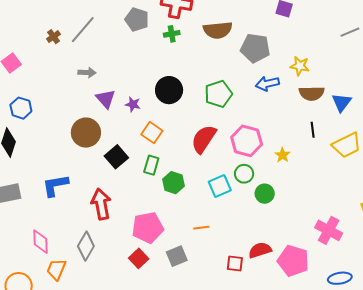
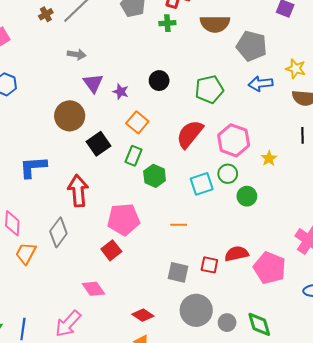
black circle: (169, 90) -> (159, 81), size x0.7
gray square: (177, 256) -> (178, 272), moved, turned 30

